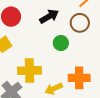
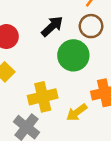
green circle: (61, 43) -> (73, 55), size x1.6

